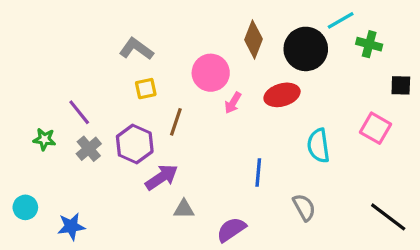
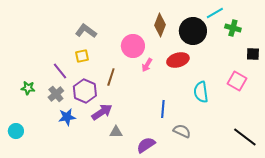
yellow square: (146, 89) -> (82, 56), moved
purple line: (79, 112) -> (60, 71), moved
gray semicircle: (304, 207) -> (182, 131), moved, turned -36
blue star: (71, 226) -> (67, 117), moved

